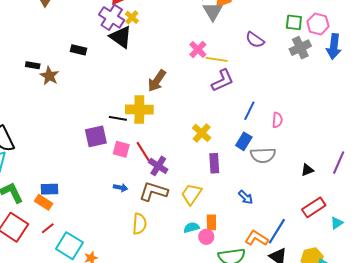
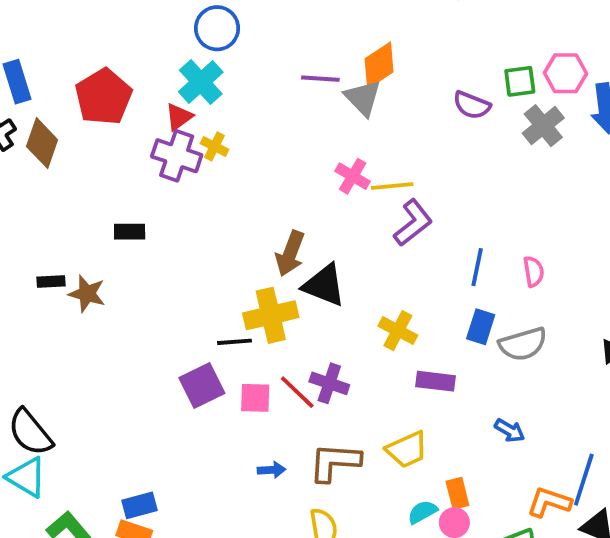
black triangle: (121, 37) -> (324, 285), moved
purple semicircle: (255, 40) -> (472, 105), moved
purple rectangle: (214, 163) -> (435, 381), turned -66
purple cross: (158, 166) -> (329, 383), moved
yellow trapezoid: (191, 194) -> (407, 450), turned -135

